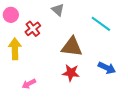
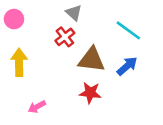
red cross: (33, 29) -> (65, 37), moved
blue arrow: (107, 68) -> (127, 66), moved, turned -66

